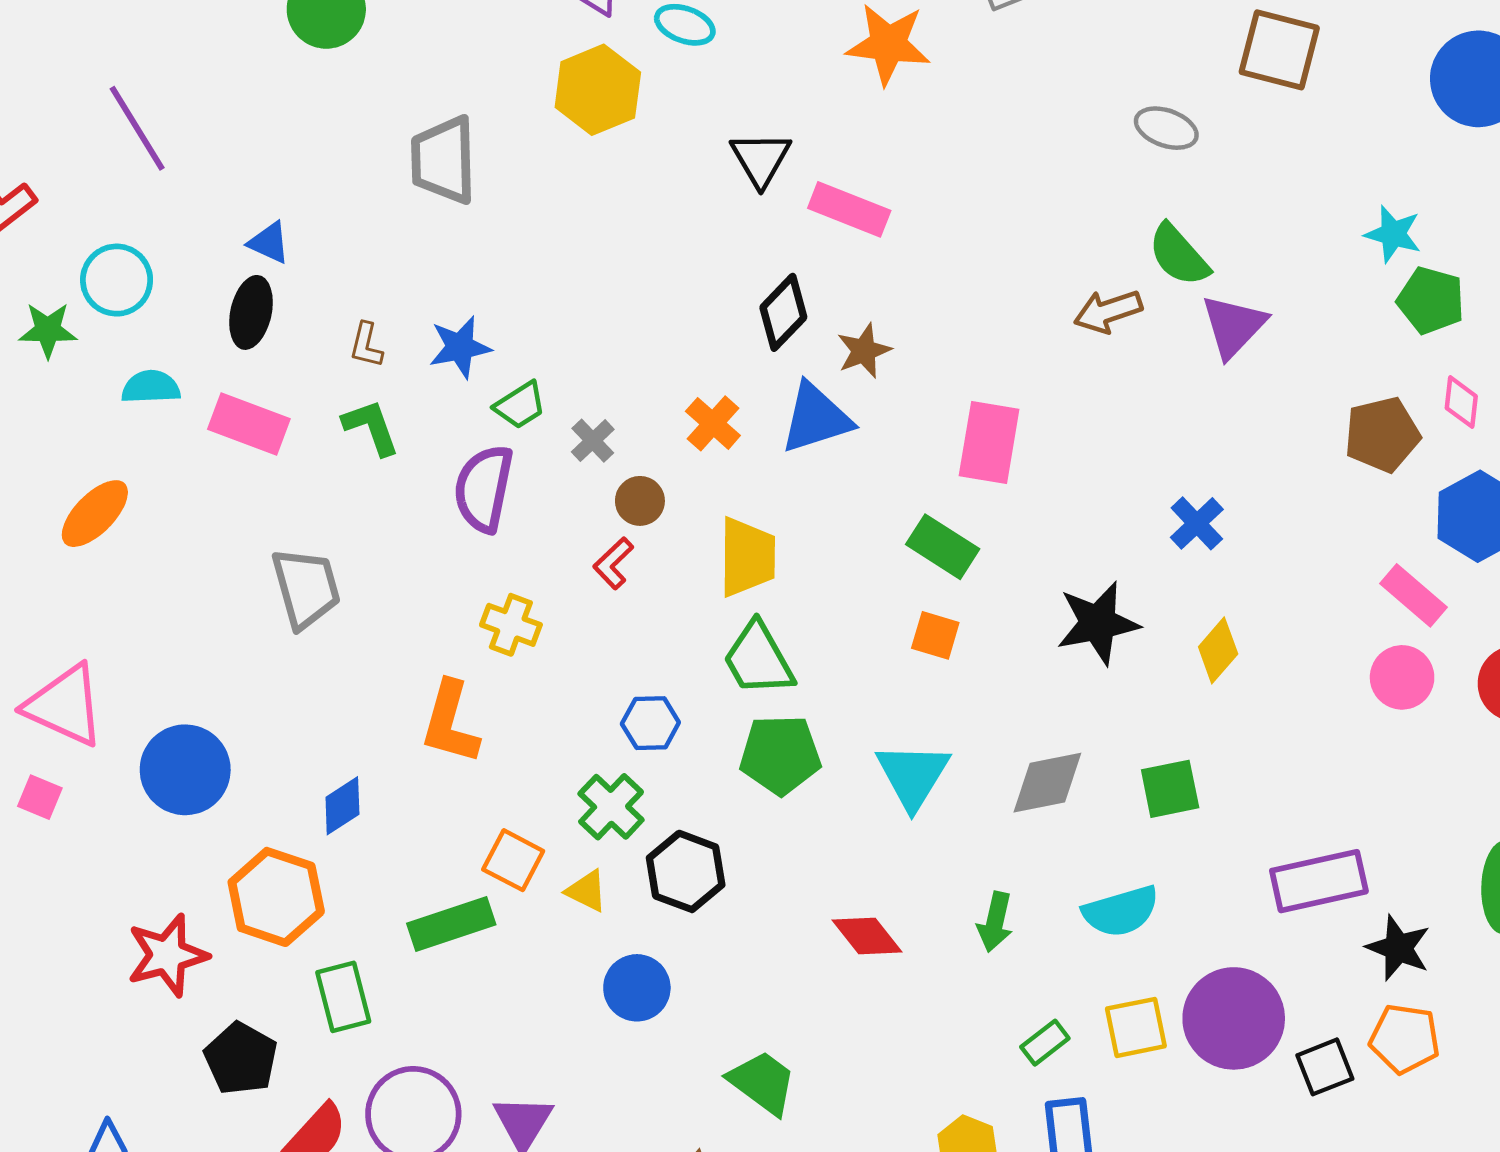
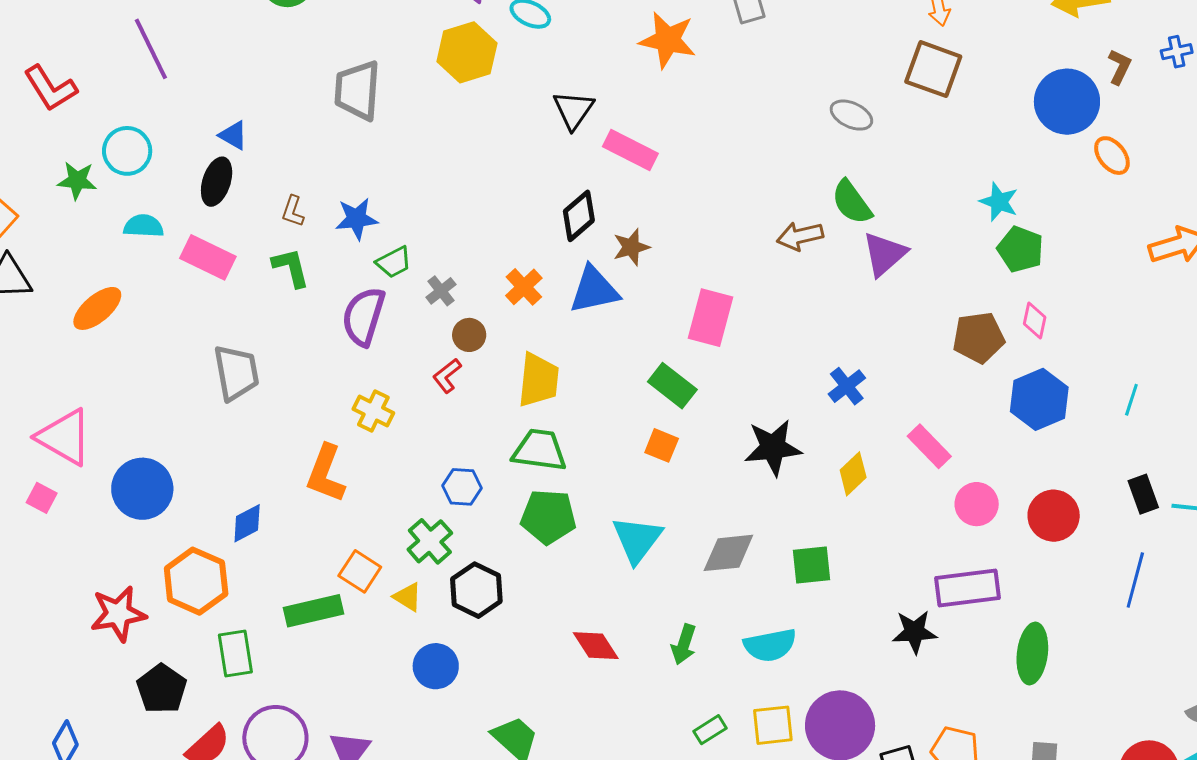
pink rectangle: (1414, 595) -> (929, 446), moved
green trapezoid: (758, 659) -> (540, 450), turned 122
purple rectangle: (1319, 881) -> (968, 588), moved
black star: (1398, 948) -> (915, 632), moved, turned -30

